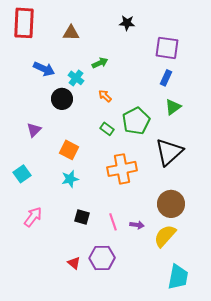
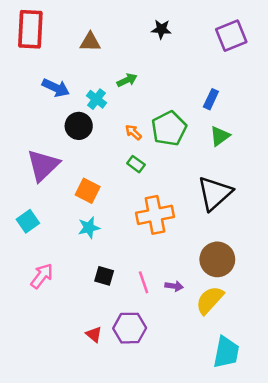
purple square: (167, 48) -> (231, 36), moved, turned -30
orange arrow: (105, 96) -> (133, 132), moved
green pentagon: (136, 121) -> (169, 128), moved
purple triangle: (34, 130) -> (43, 165), size x1.8

